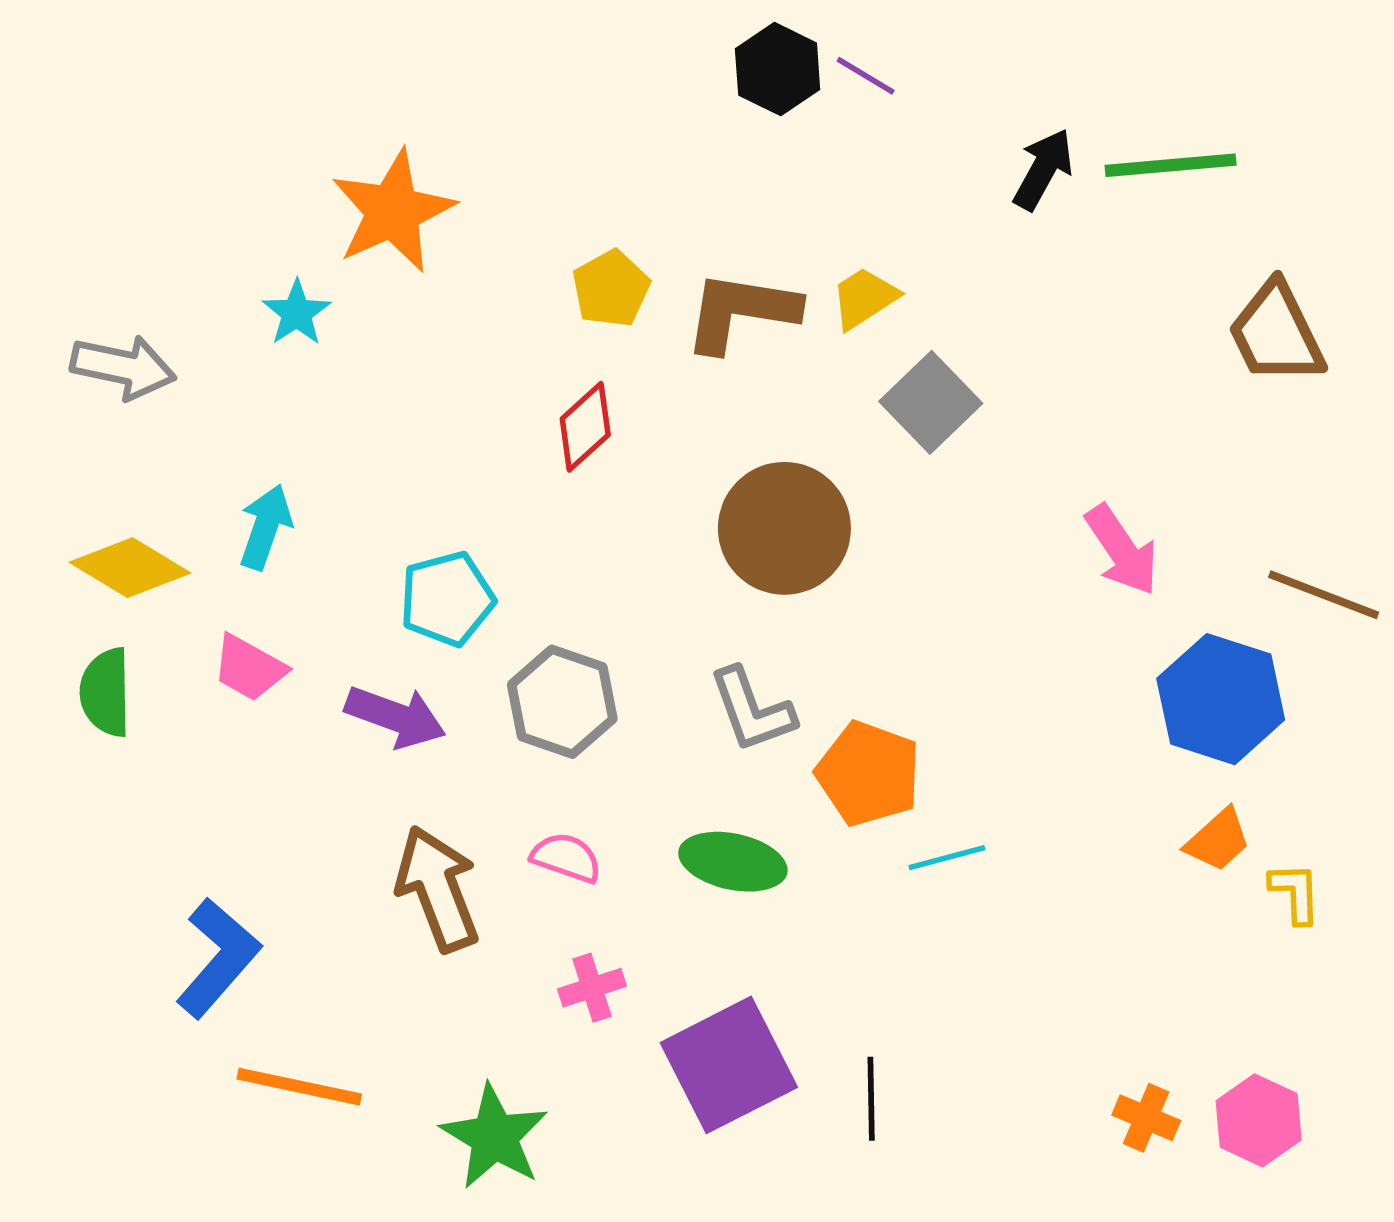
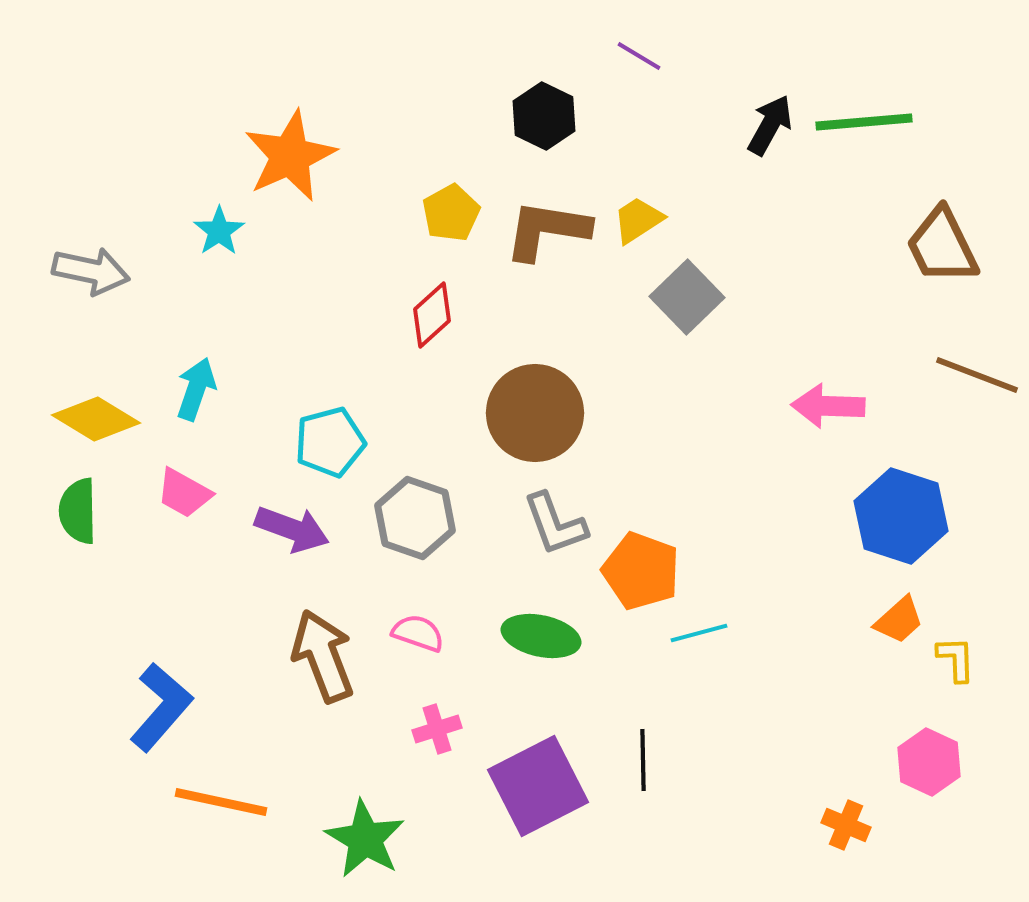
black hexagon: (778, 69) -> (544, 116), moved
brown circle: (784, 528) -> (535, 413), moved
pink arrow: (1122, 550) -> (828, 406), turned 126
brown line: (1324, 595) -> (977, 375), moved
black line: (871, 1099) -> (643, 760), moved
pink hexagon: (1259, 1120) -> (929, 762), moved

